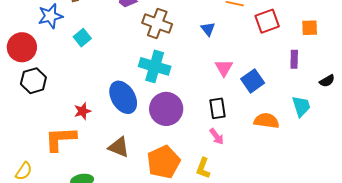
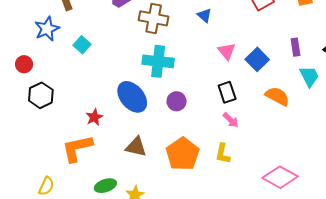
red circle: (22, 47) -> (24, 64), size x0.6
purple rectangle: (294, 59) -> (296, 47), moved
purple circle: (166, 109) -> (177, 101), size x0.6
orange semicircle: (266, 121) -> (277, 96), turned 30

